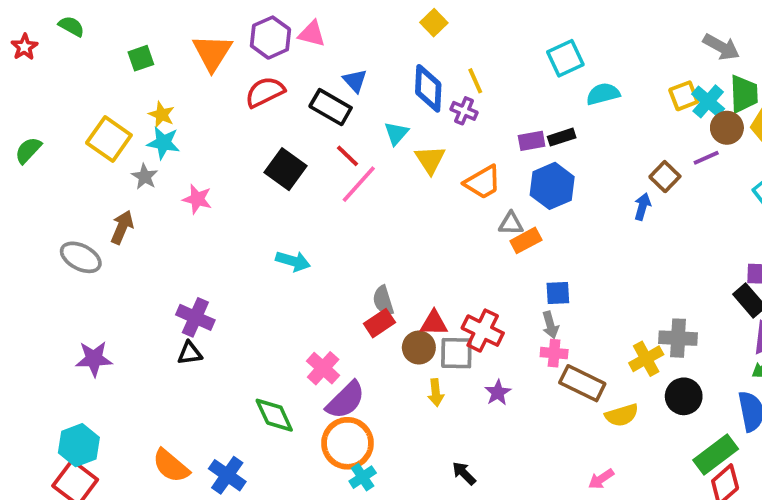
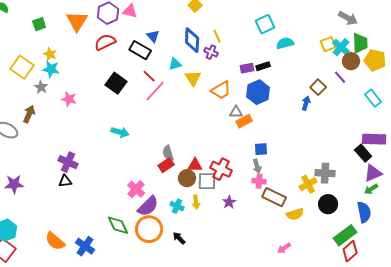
cyan triangle: (396, 133) -> (175, 64), turned 32
purple line: (706, 158) -> (340, 77), turned 72
green diamond: (274, 415) -> (118, 225), moved
black arrow: (464, 473) -> (179, 238), moved
cyan cross: (363, 477) -> (177, 206), moved, turned -32

